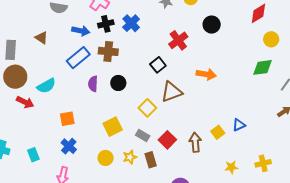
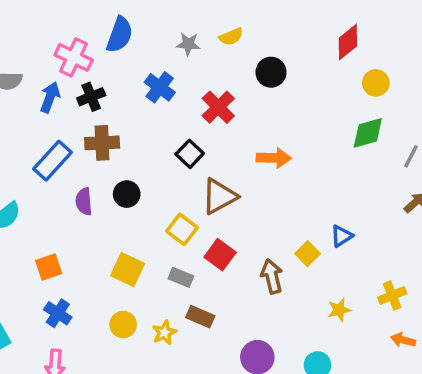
blue cross: (131, 23) -> (160, 87), moved
blue arrow: (81, 31) -> (50, 97), moved, turned -72
yellow square: (113, 127) -> (128, 270), turned -30
red square: (167, 140) -> (220, 255), moved
yellow star: (130, 157) -> (164, 333), moved
brown rectangle: (151, 160) -> (200, 317), turned -42

